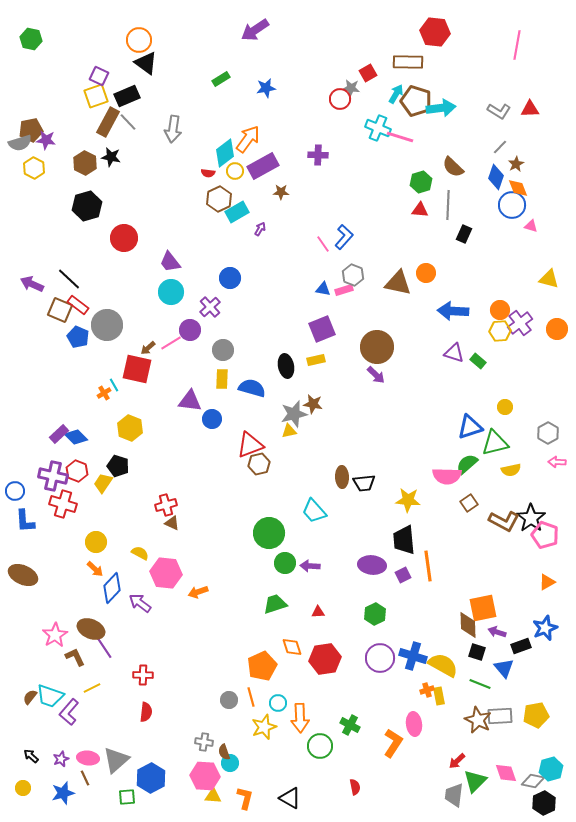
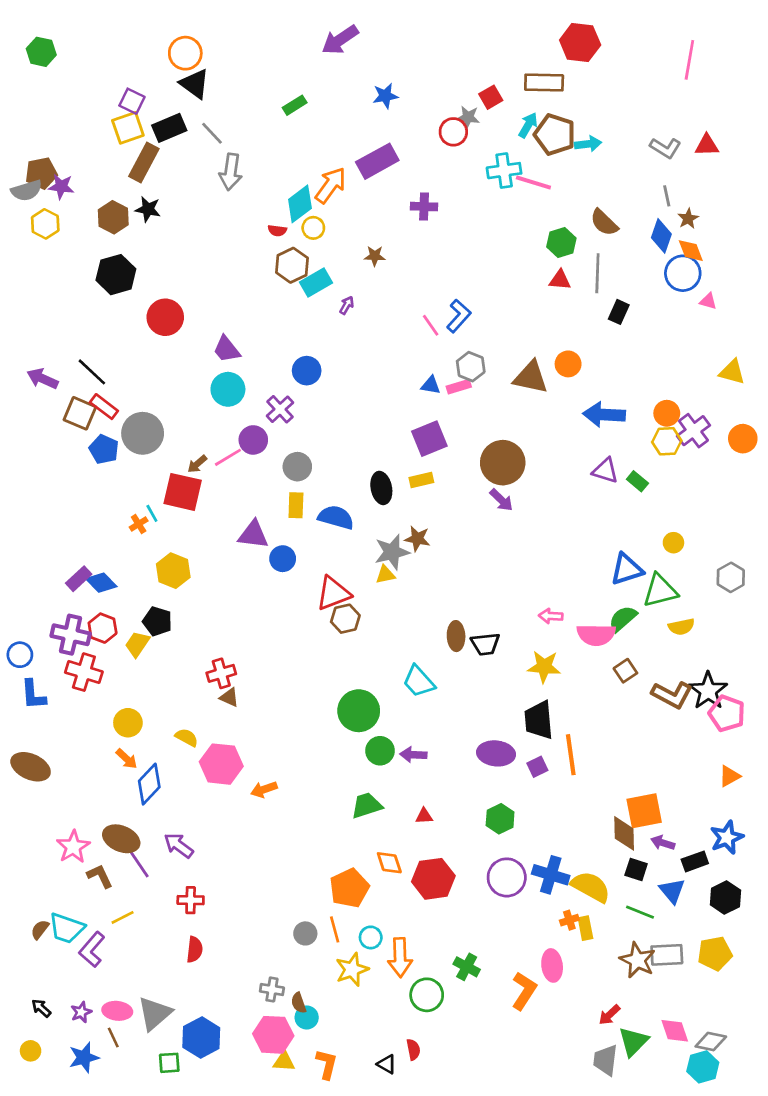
blue star: (266, 88) -> (385, 96), moved
cyan arrow: (441, 108) -> (588, 144), size x0.7
gray line: (128, 122) -> (212, 133), moved
cyan cross: (378, 128) -> (504, 171), turned -30
gray line: (500, 147) -> (667, 196), turned -56
purple rectangle: (263, 166) -> (377, 161), moved
pink arrow: (557, 462) -> (551, 616), moved
purple arrow: (140, 603) -> (179, 845), moved
cyan hexagon: (551, 769) -> (703, 1067), moved
red semicircle: (355, 787) -> (413, 1050), moved
black triangle: (290, 798) -> (387, 1064), size x0.7
black hexagon: (544, 803) -> (725, 897), moved

